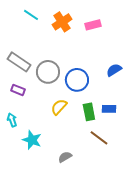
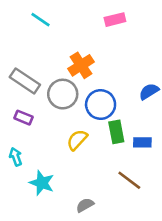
orange cross: (62, 22) -> (81, 65), moved
pink rectangle: (93, 25) -> (115, 20), moved
green rectangle: (89, 112) -> (116, 132), moved

